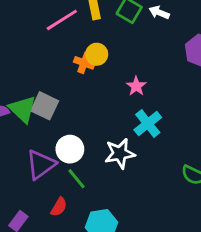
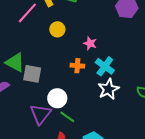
orange cross: (84, 63) -> (77, 66), moved
green triangle: (23, 109) -> (15, 62), moved
white star: (120, 153) -> (108, 89), moved

